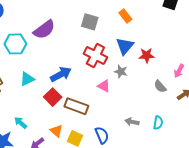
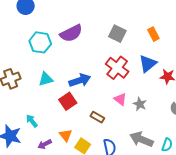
gray star: (121, 72) -> (140, 104), moved
brown rectangle: (76, 106) -> (97, 117), moved, size x0.6
gray arrow: (132, 122) -> (142, 139), size x1.6

